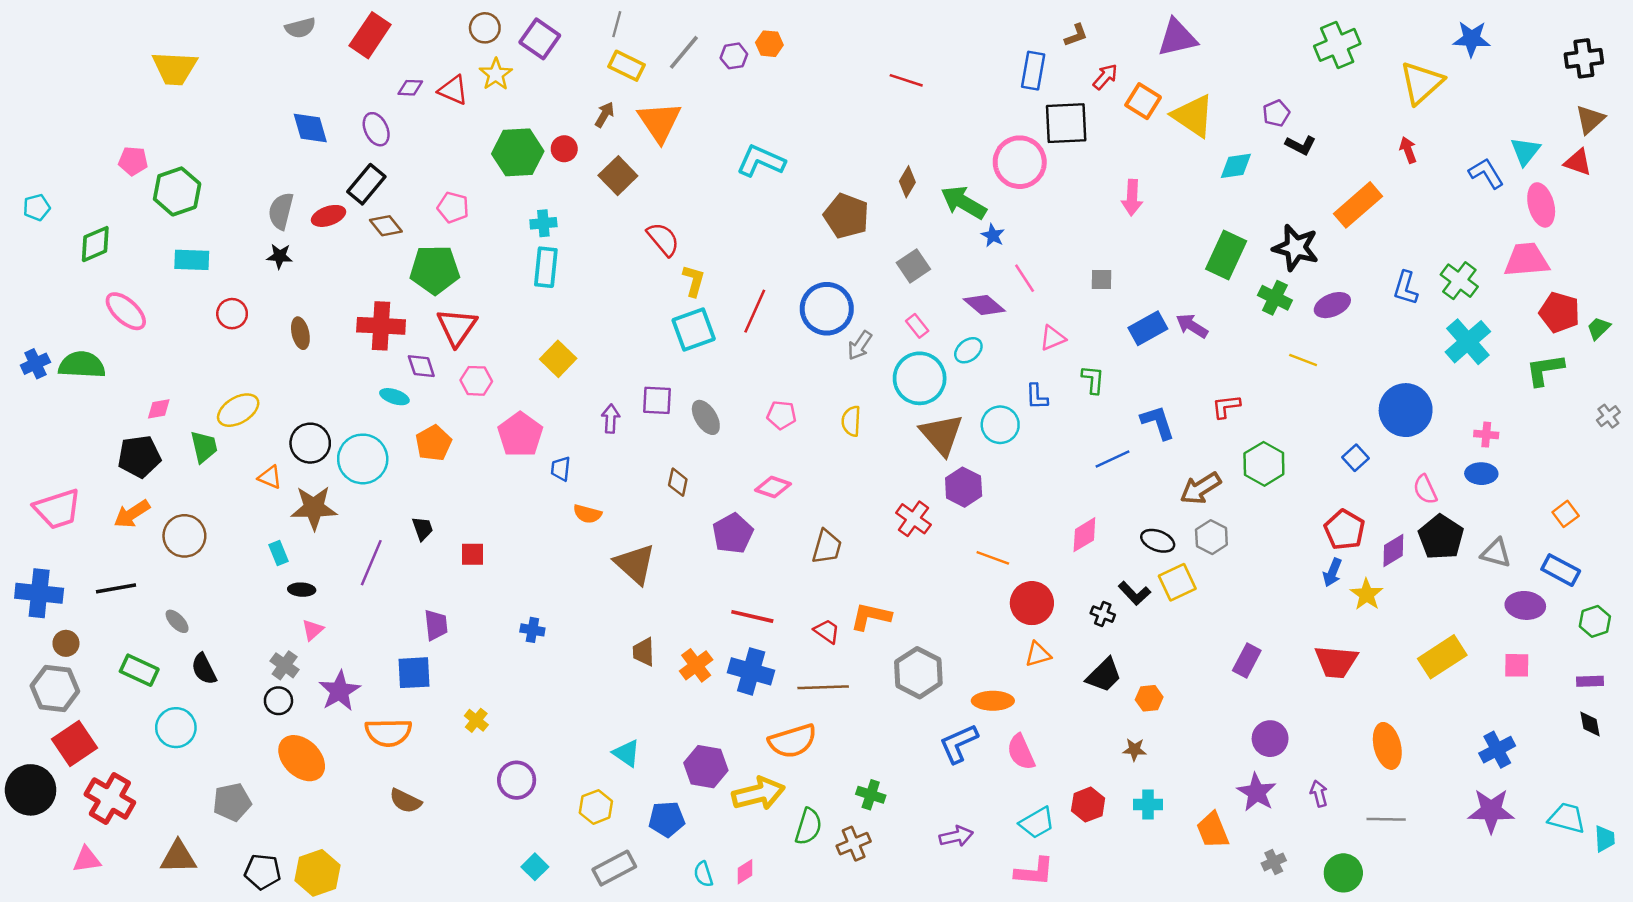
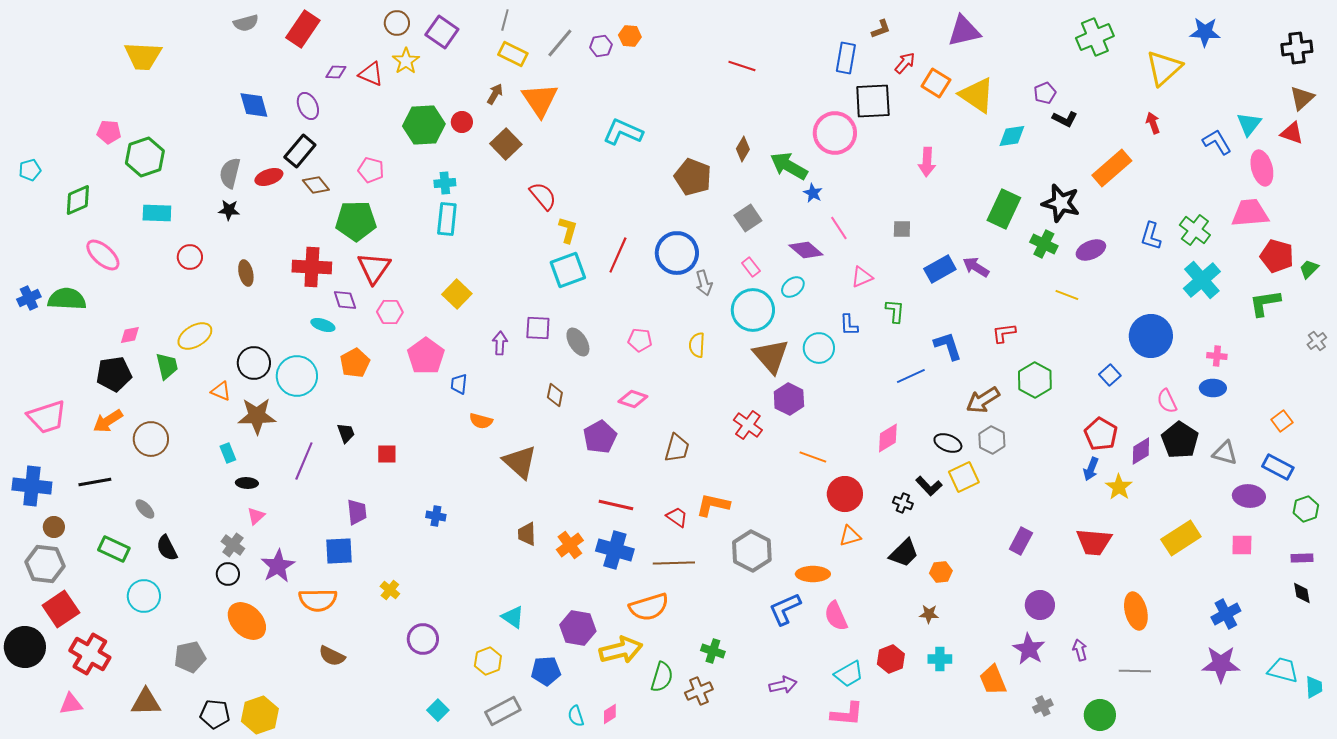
gray arrow: (860, 345) -> (704, 283), turned -50

